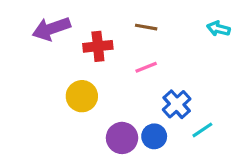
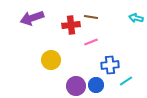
red cross: (98, 46) -> (71, 25), moved
blue cross: (177, 104) -> (110, 65), turned 36

